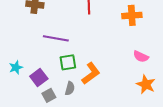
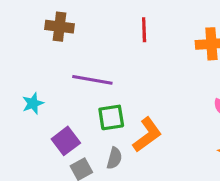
cyan star: (16, 67) -> (33, 103), moved

